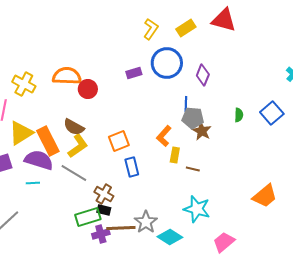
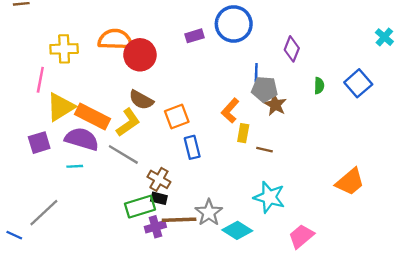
purple diamond: (203, 75) -> (292, 49), moved
yellow cross: (24, 84) -> (64, 49), turned -30
red circle: (88, 89) -> (140, 55), size x1.4
brown semicircle: (74, 127) -> (141, 100), moved
orange rectangle: (48, 141) -> (93, 116), turned -36

